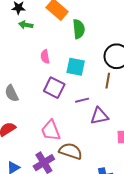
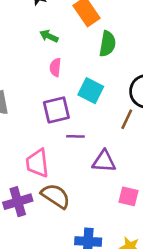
green arrow: (26, 25) -> (49, 36), moved
purple square: (54, 88) -> (56, 110), turned 35
purple line: (82, 100) -> (75, 136), moved

